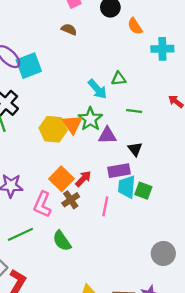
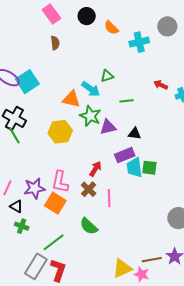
brown semicircle: (69, 29) -> (55, 43), turned 72
orange triangle: (72, 124) -> (71, 99), moved, turned -30
black triangle: (135, 149) -> (134, 133), turned -32
orange square: (61, 179) -> (55, 203), moved
pink L-shape: (42, 204) -> (60, 182), moved
pink line: (105, 206) -> (109, 198), moved
green line: (20, 234) -> (54, 242), moved

